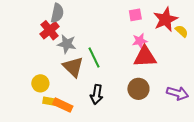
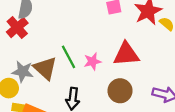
pink star: (140, 41) -> (93, 61), moved
gray star: (67, 44) -> (23, 72), moved

